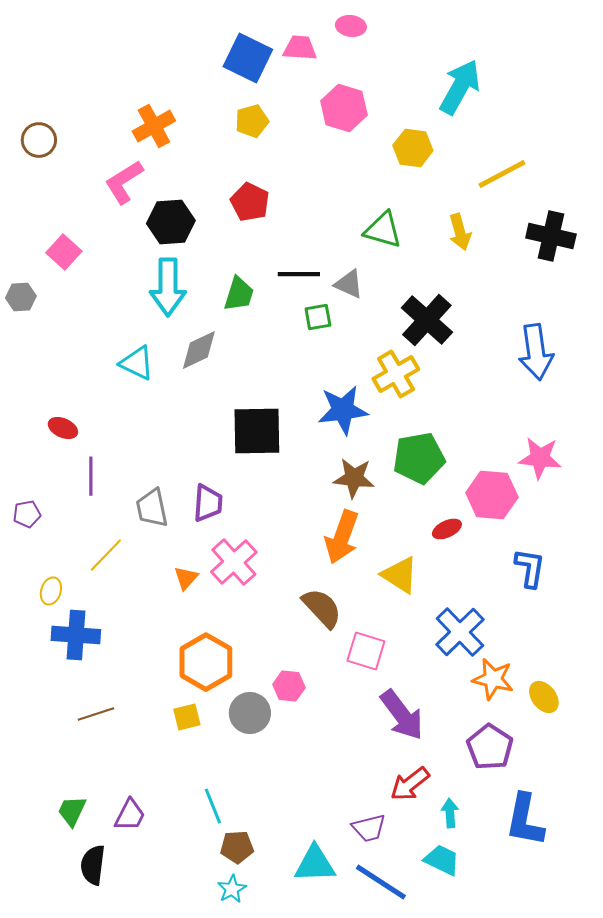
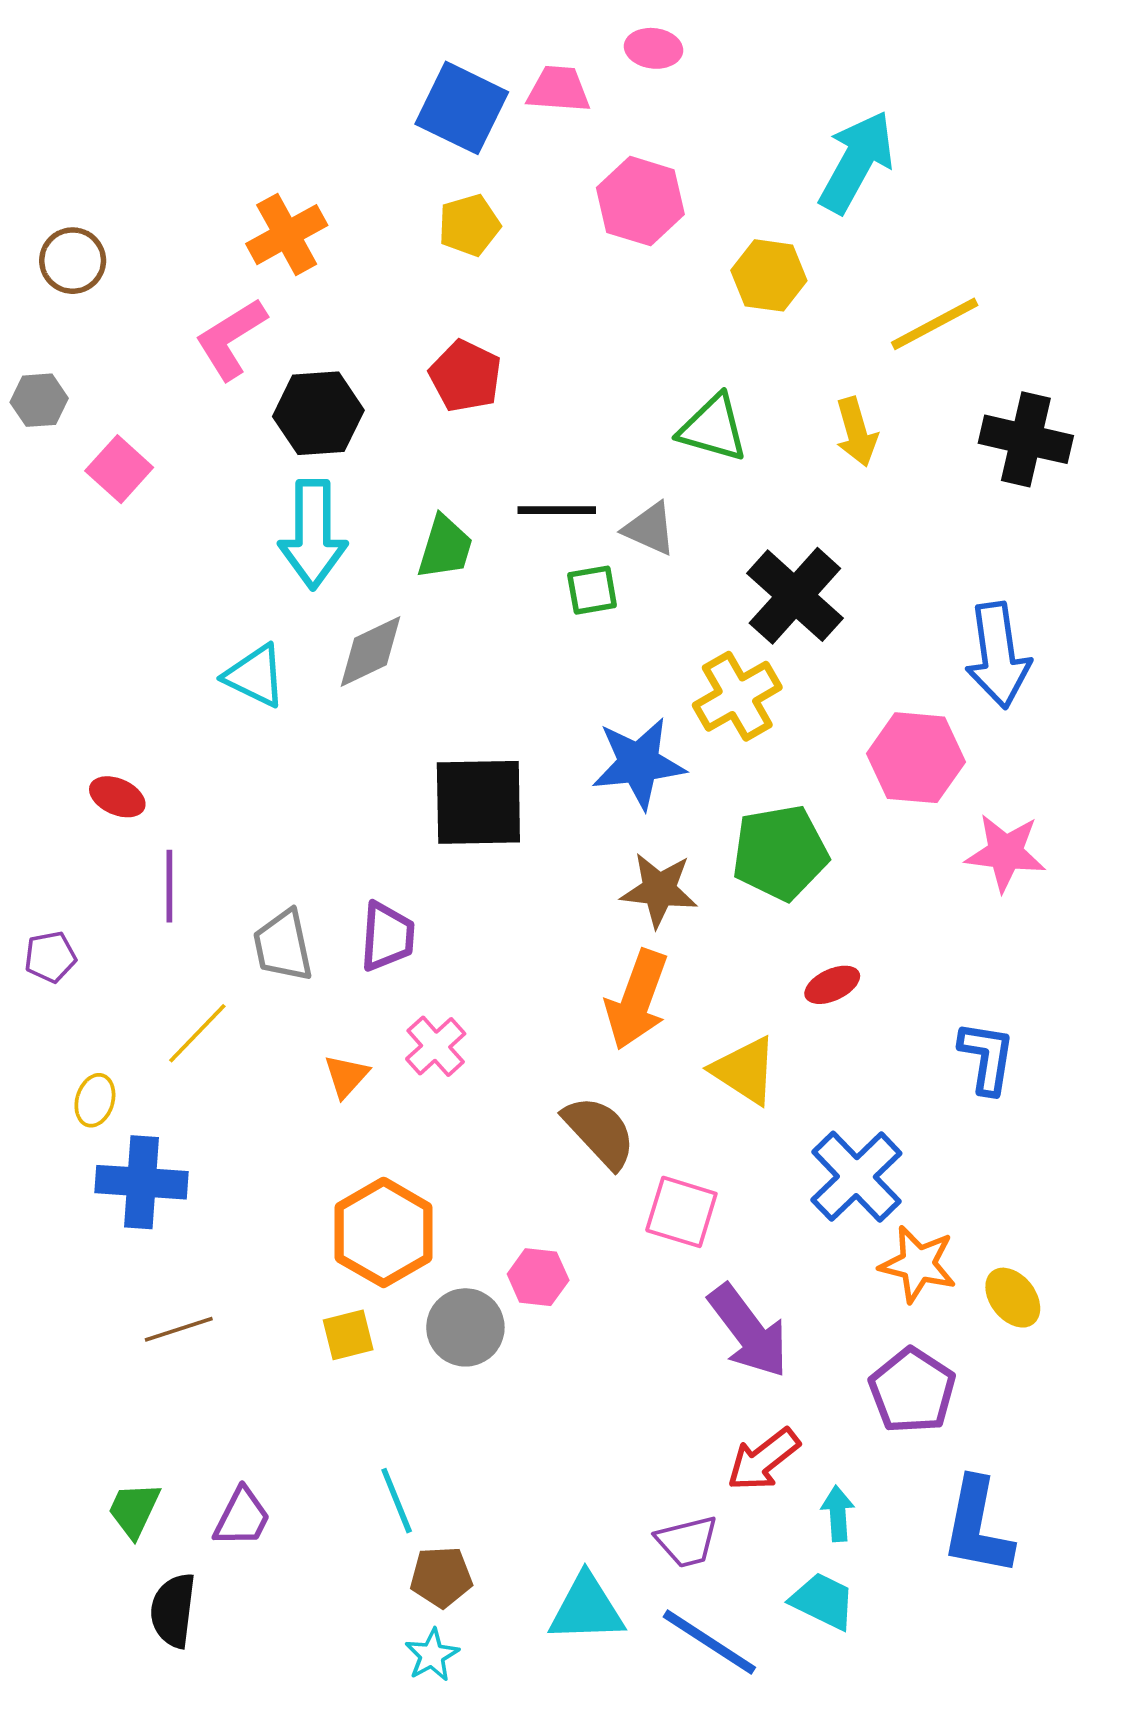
gray hexagon: (21, 297) -> (39, 400), moved
pink hexagon: (492, 495) -> (916, 758), moved
pink cross: (234, 562) -> (436, 1046), size x0.7

